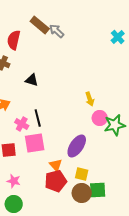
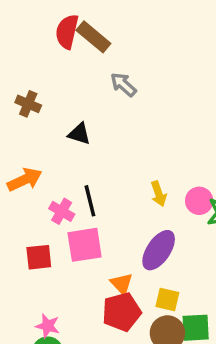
gray arrow: (57, 31) -> (123, 84), moved
red semicircle: (14, 40) -> (67, 32), moved
yellow arrow: (90, 99) -> (159, 194), moved
pink star: (14, 181) -> (48, 326), moved

